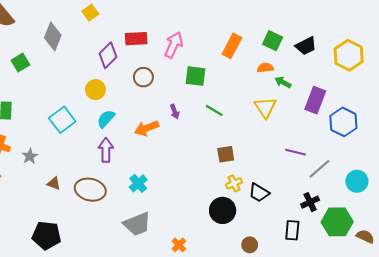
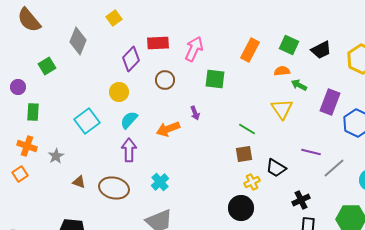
green line: (214, 110) -> (247, 129), moved
black trapezoid: (259, 193) -> (276, 168), moved
black cross: (310, 202) -> (301, 200), moved

